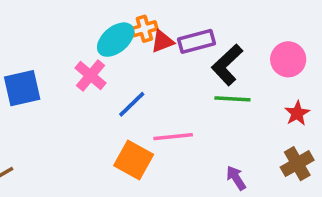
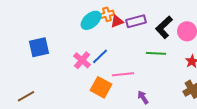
black L-shape: (227, 65) -> (164, 27), moved
pink cross: (90, 76) -> (82, 60), moved
purple arrow: (236, 178) -> (143, 97), moved

